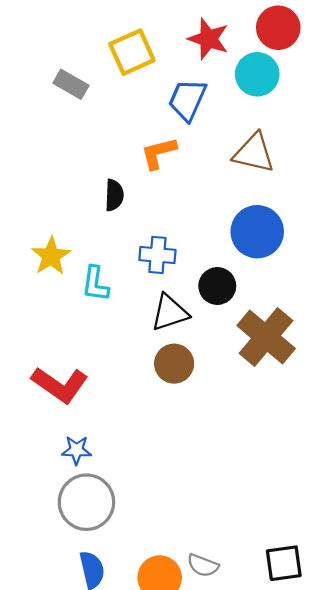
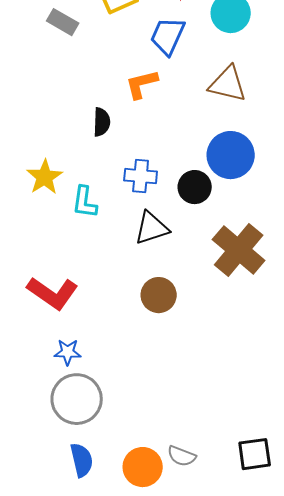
black circle: (217, 286) -> (195, 187), moved
brown circle: (174, 364) -> (159, 295), moved

